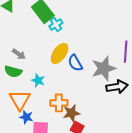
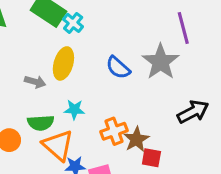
yellow ellipse: (60, 53) -> (63, 63), moved
green semicircle: (13, 71) -> (41, 123), moved
black arrow: (117, 87) -> (193, 112), moved

